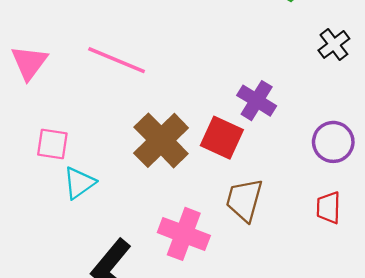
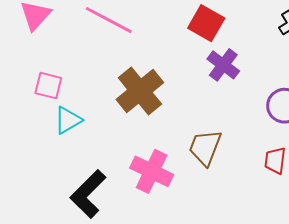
red square: (222, 138) -> (206, 23), moved

